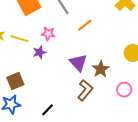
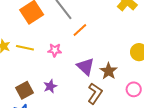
orange line: (85, 25) -> (80, 30), moved
pink star: (48, 34) -> (55, 50), moved
purple star: (39, 52) -> (50, 86), moved

